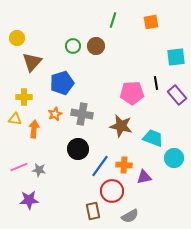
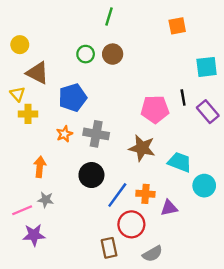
green line: (113, 20) -> (109, 16), moved
brown triangle: (32, 62) -> (37, 73), turned -45
yellow triangle: (15, 119) -> (17, 94), moved, turned 40
orange arrow: (34, 129) -> (40, 167), moved
pink line: (19, 167) -> (22, 210), moved

